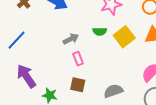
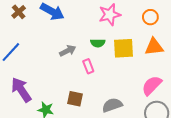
yellow square: (124, 37) -> (124, 48), turned 35
pink rectangle: (78, 59) -> (88, 66), moved

